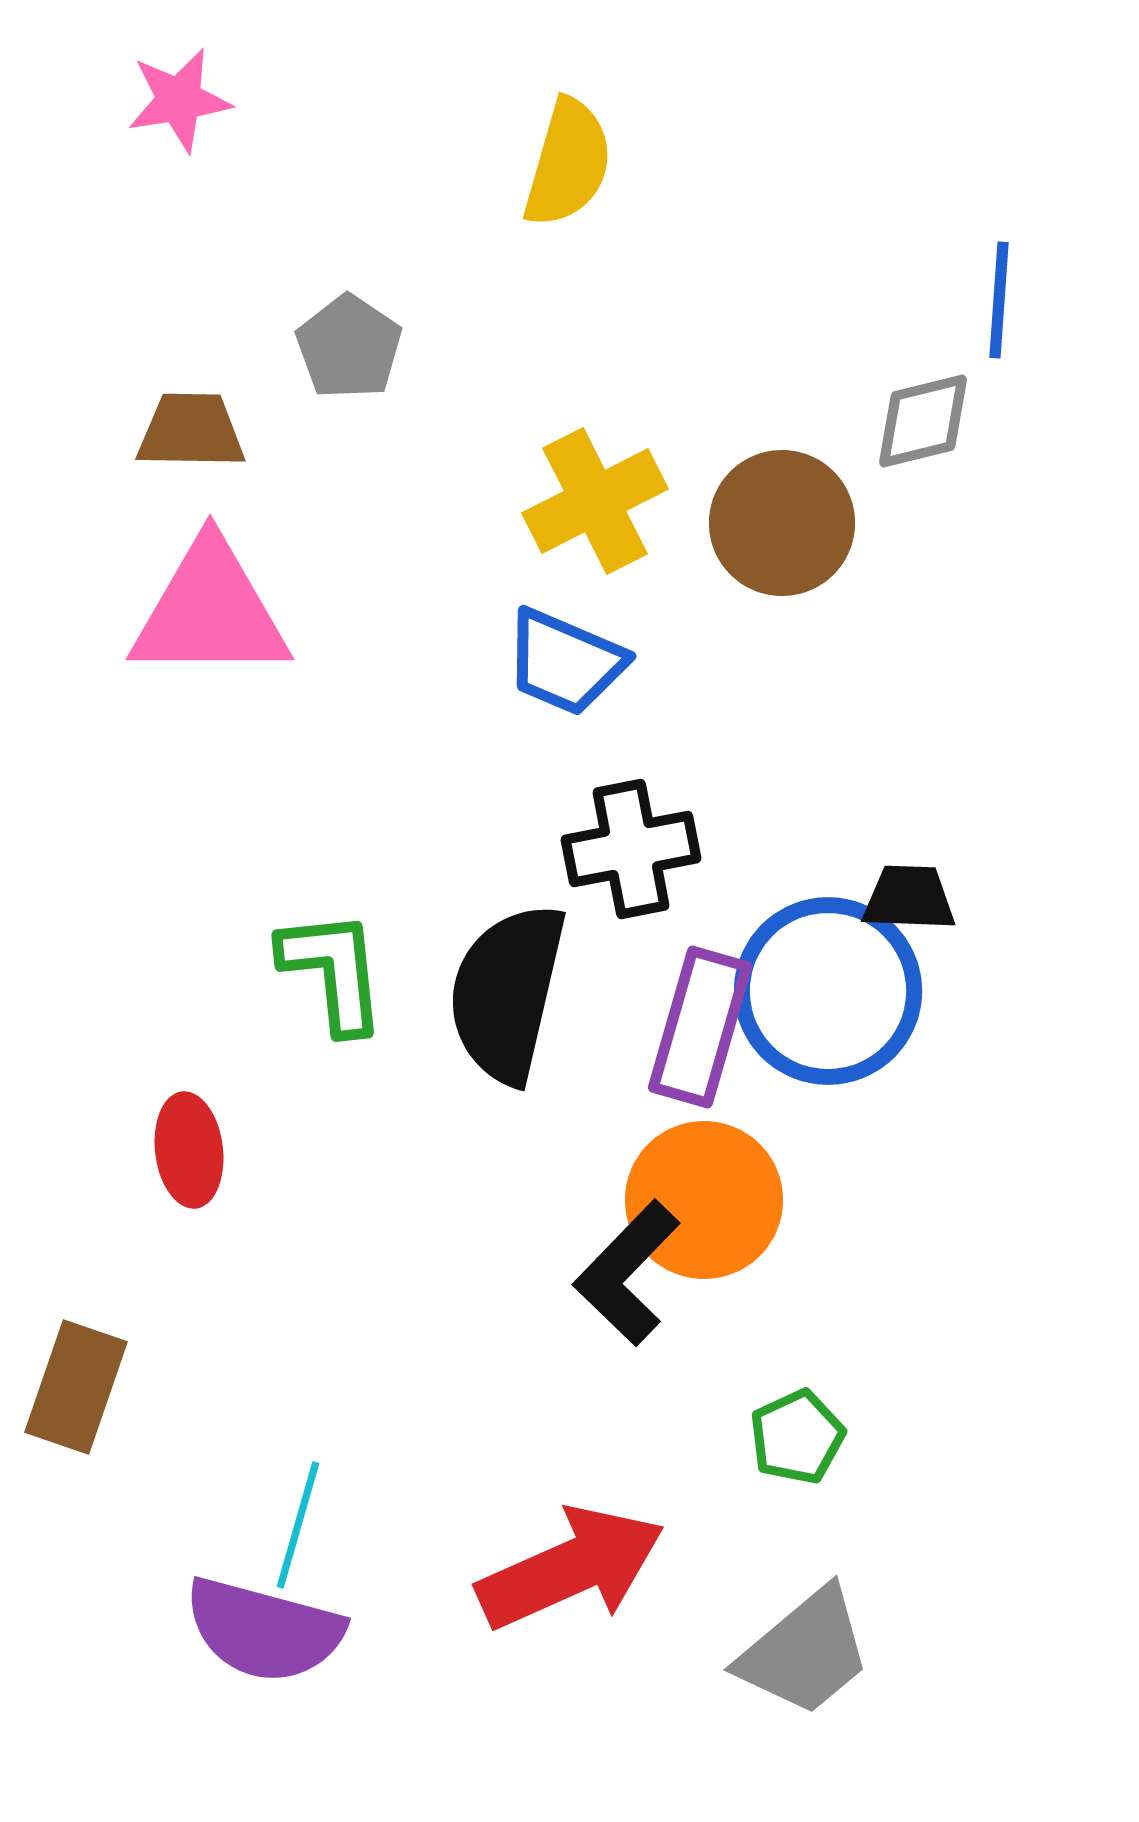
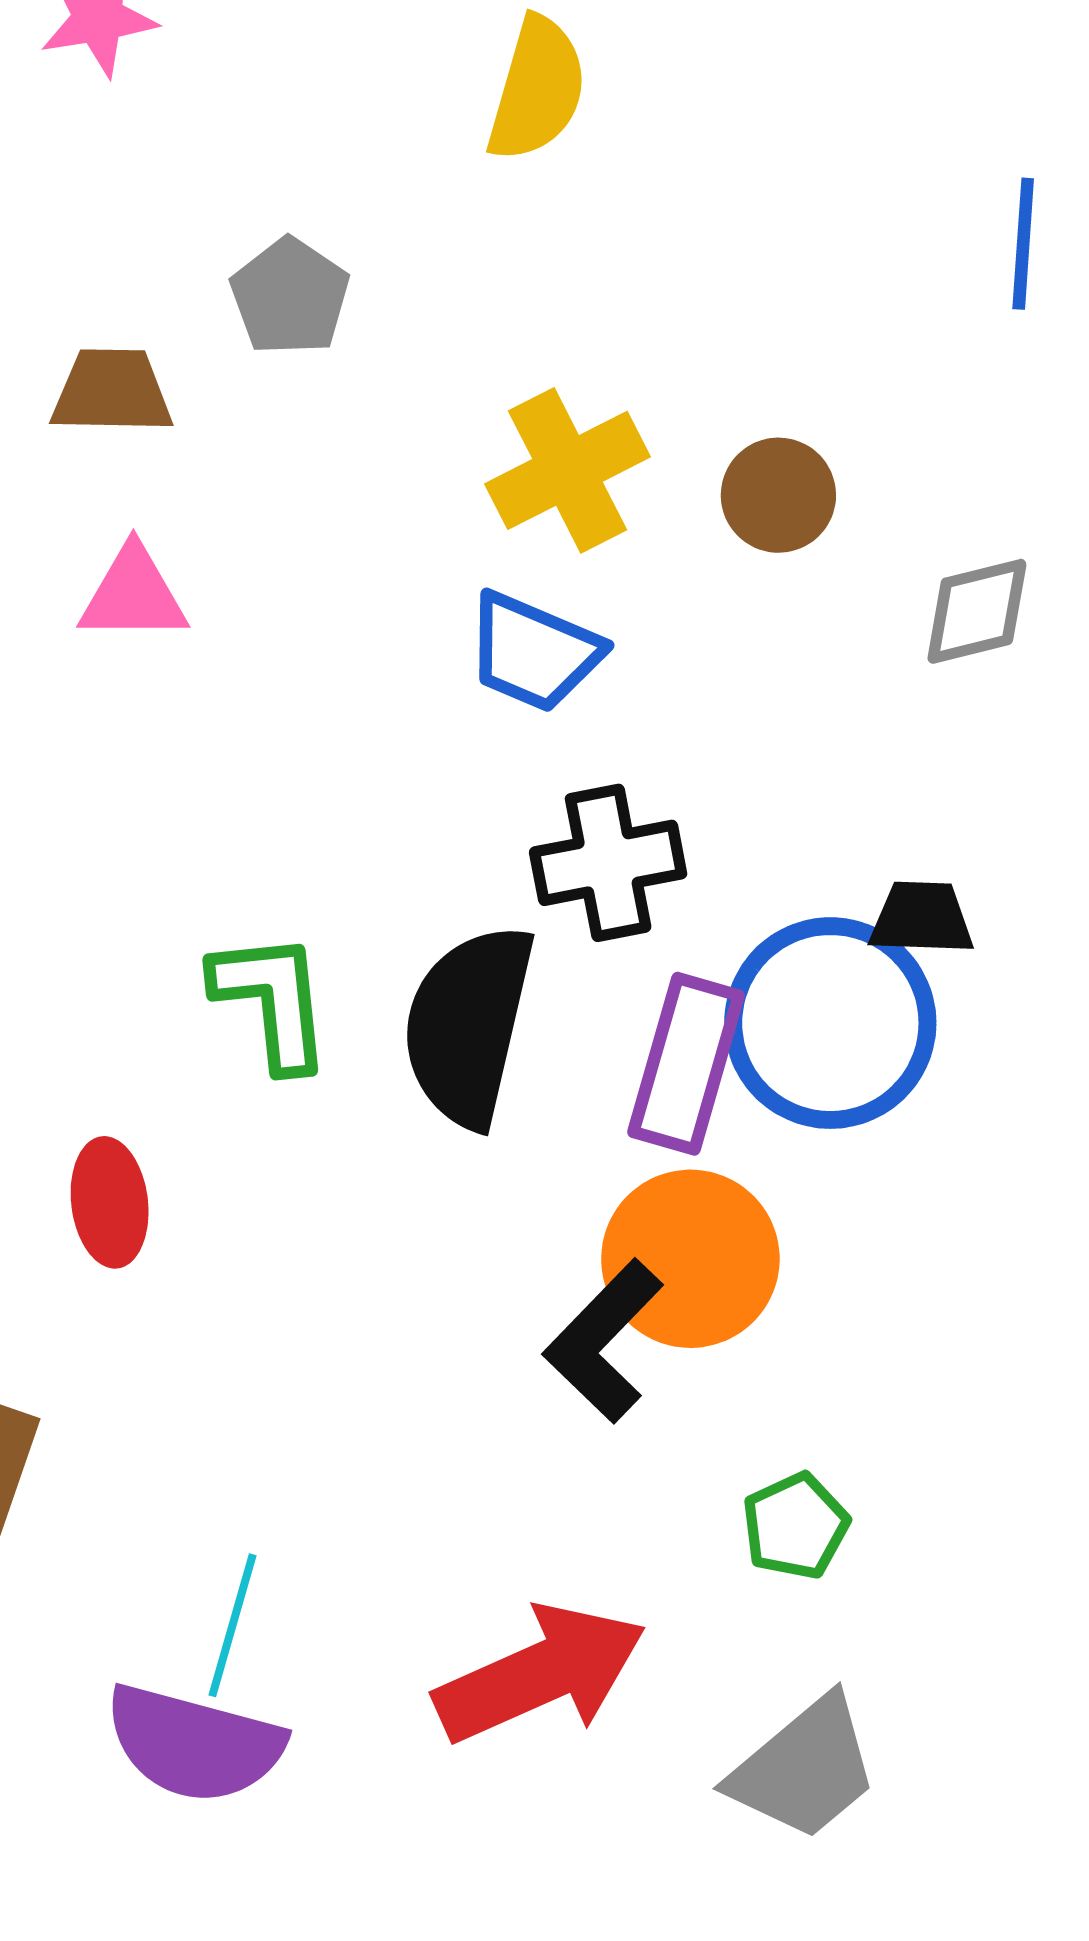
gray diamond: (923, 421) -> (977, 611), moved
brown circle: (782, 523) -> (778, 495), size x0.7
pink triangle: (210, 611) -> (133, 594), size x0.6

